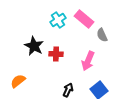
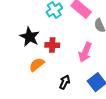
orange semicircle: (18, 81) -> (37, 65), moved

